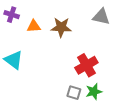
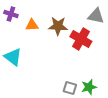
red cross: (86, 65) -> (81, 39), moved, turned -30

